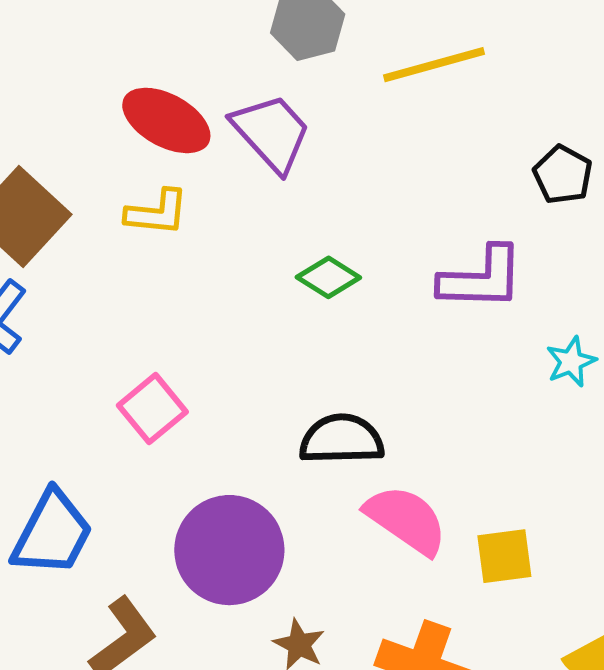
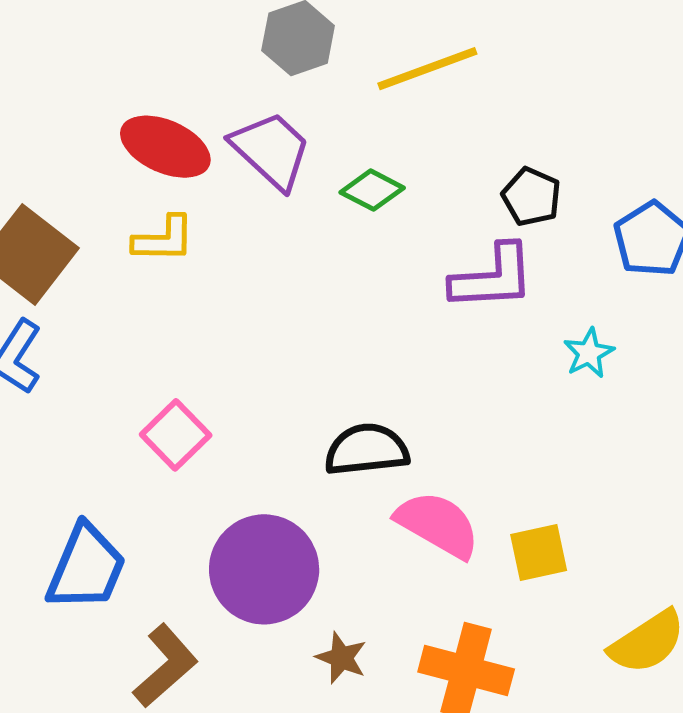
black pentagon: (563, 175) -> (531, 197), moved
green diamond: (328, 277) -> (372, 190), moved

